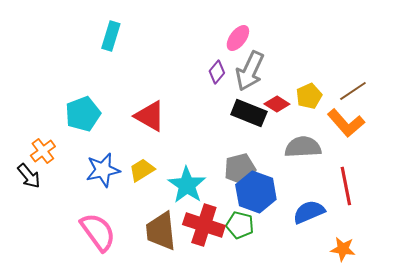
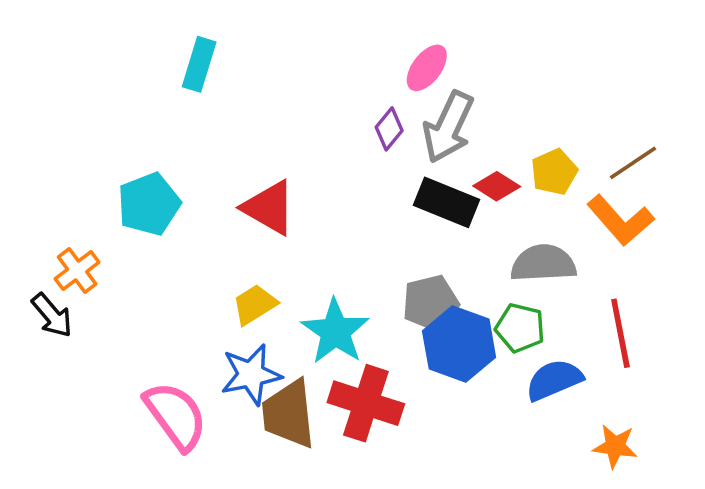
blue star: (103, 170) -> (251, 375), moved
green pentagon: (240, 225) -> (520, 328), moved

